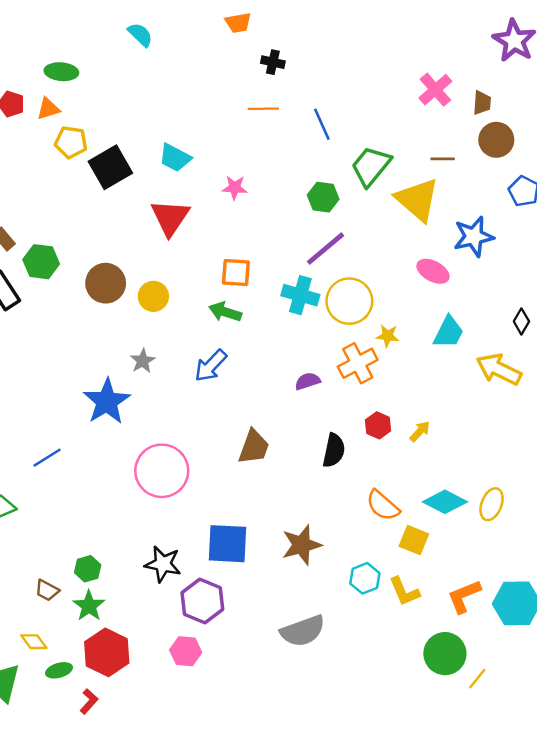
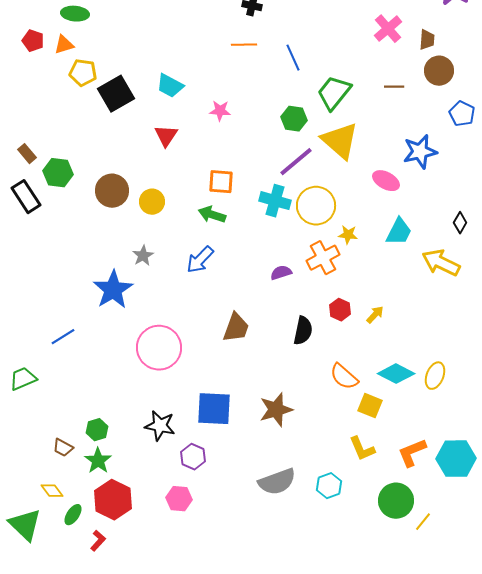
yellow triangle: (417, 200) -> (340, 141), moved
red triangle: (170, 217) -> (166, 136), size x0.7
cyan hexagon: (365, 578) -> (329, 486), moved
purple hexagon: (202, 601) -> (193, 457), size x0.7
green ellipse: (59, 670) -> (73, 515), turned -40

